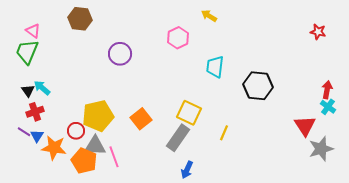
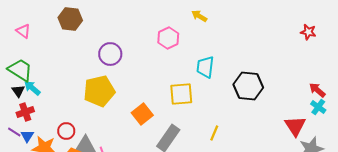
green trapezoid: (27, 52) -> (20, 70), moved, turned 100
red arrow: (327, 90) -> (317, 90), turned -60
yellow square: (189, 113) -> (181, 94), moved, turned -30
yellow pentagon: (98, 116) -> (99, 91), moved
orange square: (141, 119) -> (142, 114), moved

